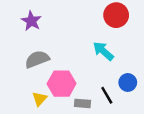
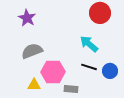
black line: (107, 95) -> (89, 67), moved, turned -42
yellow triangle: (39, 99) -> (34, 85), turned 48

